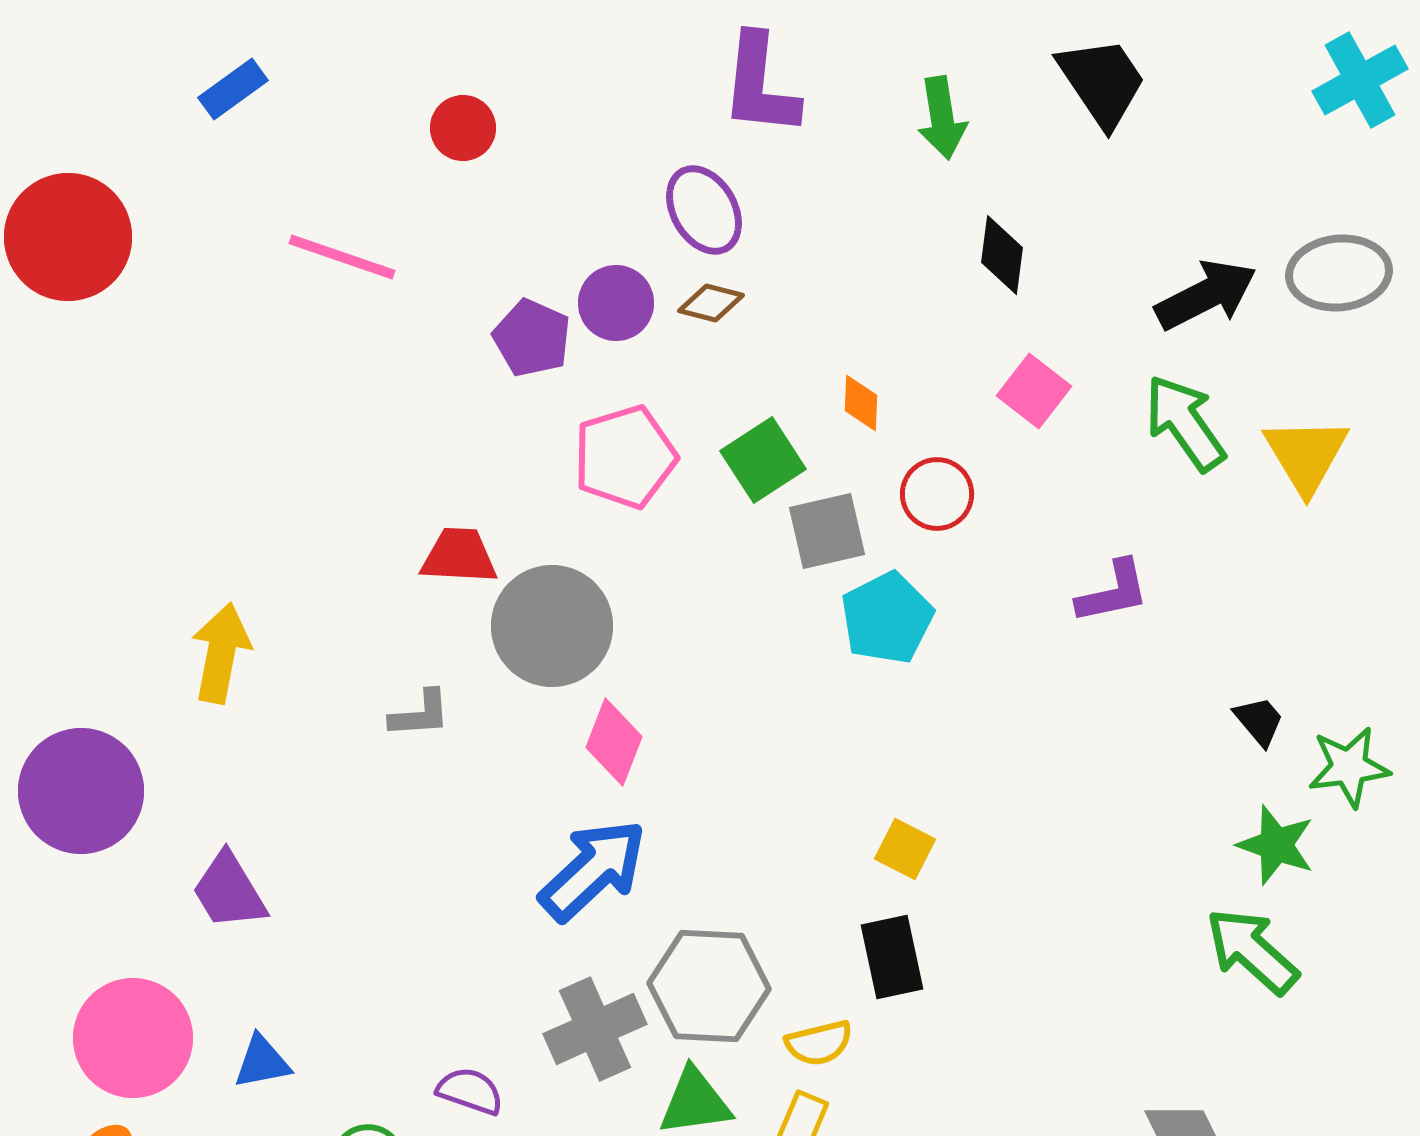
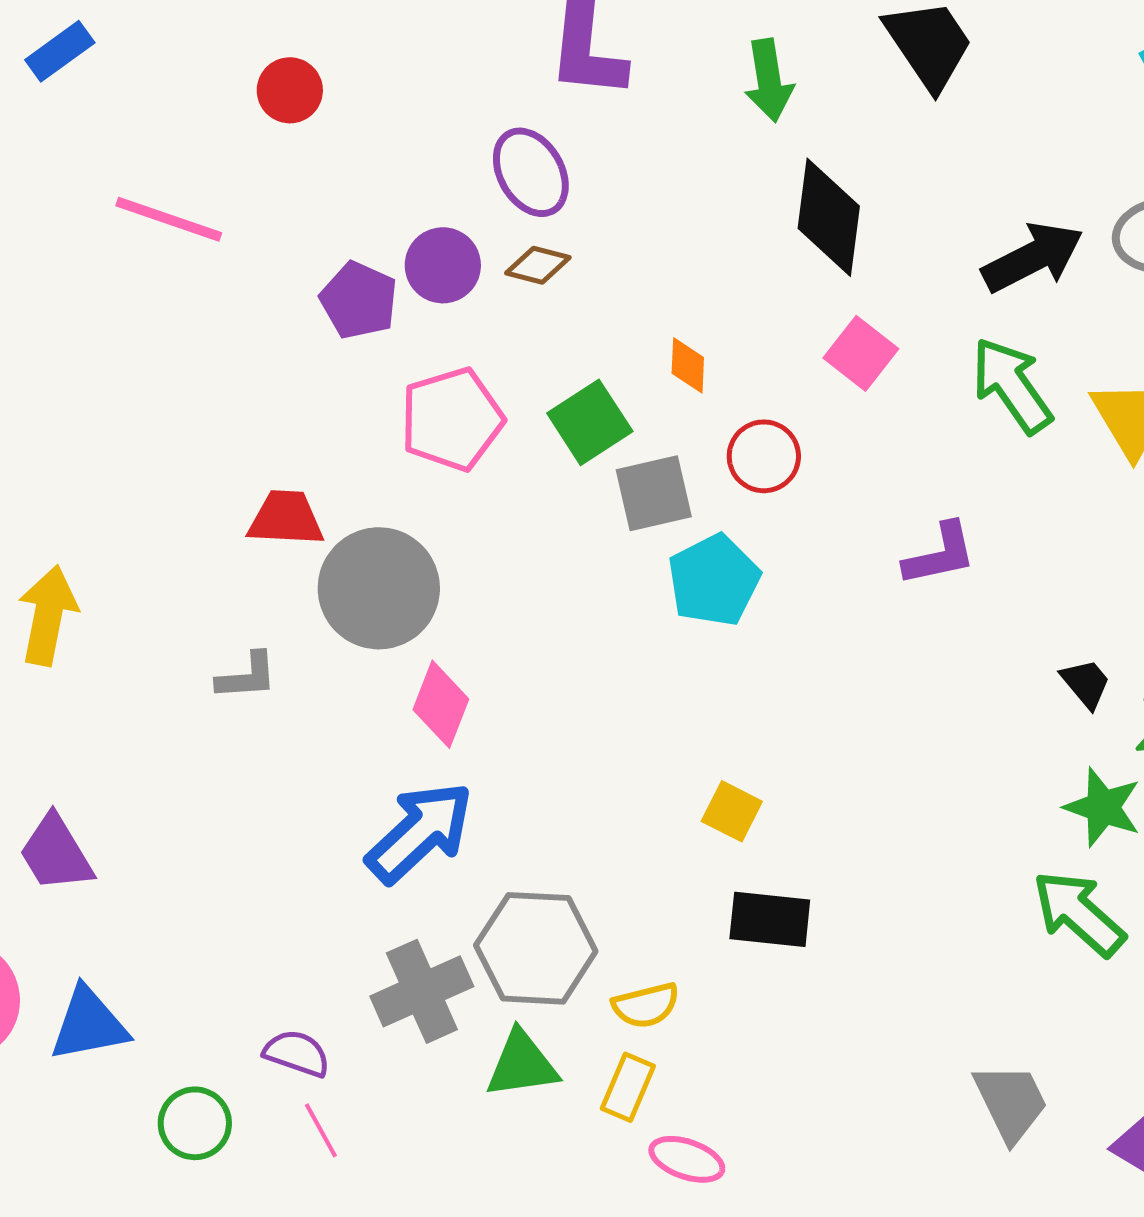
black diamond: (1002, 255) -> (829, 217), size x1.5
black rectangle: (892, 957) -> (770, 919), moved, turned -72
blue triangle: (262, 1062) -> (89, 1024), size x1.4

